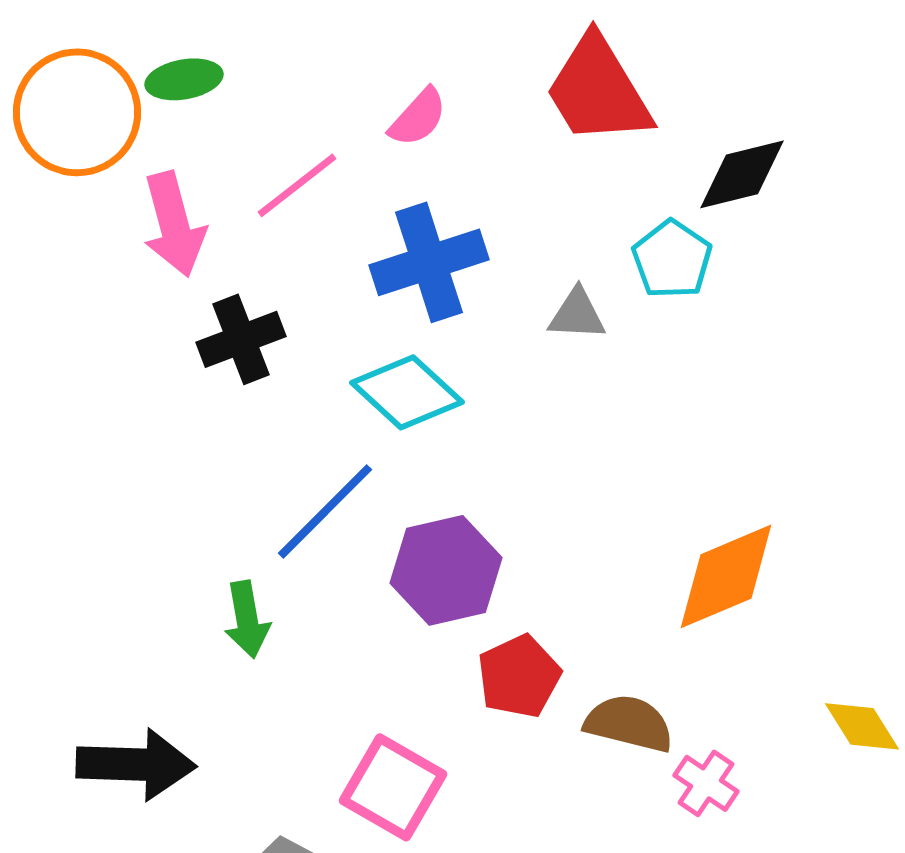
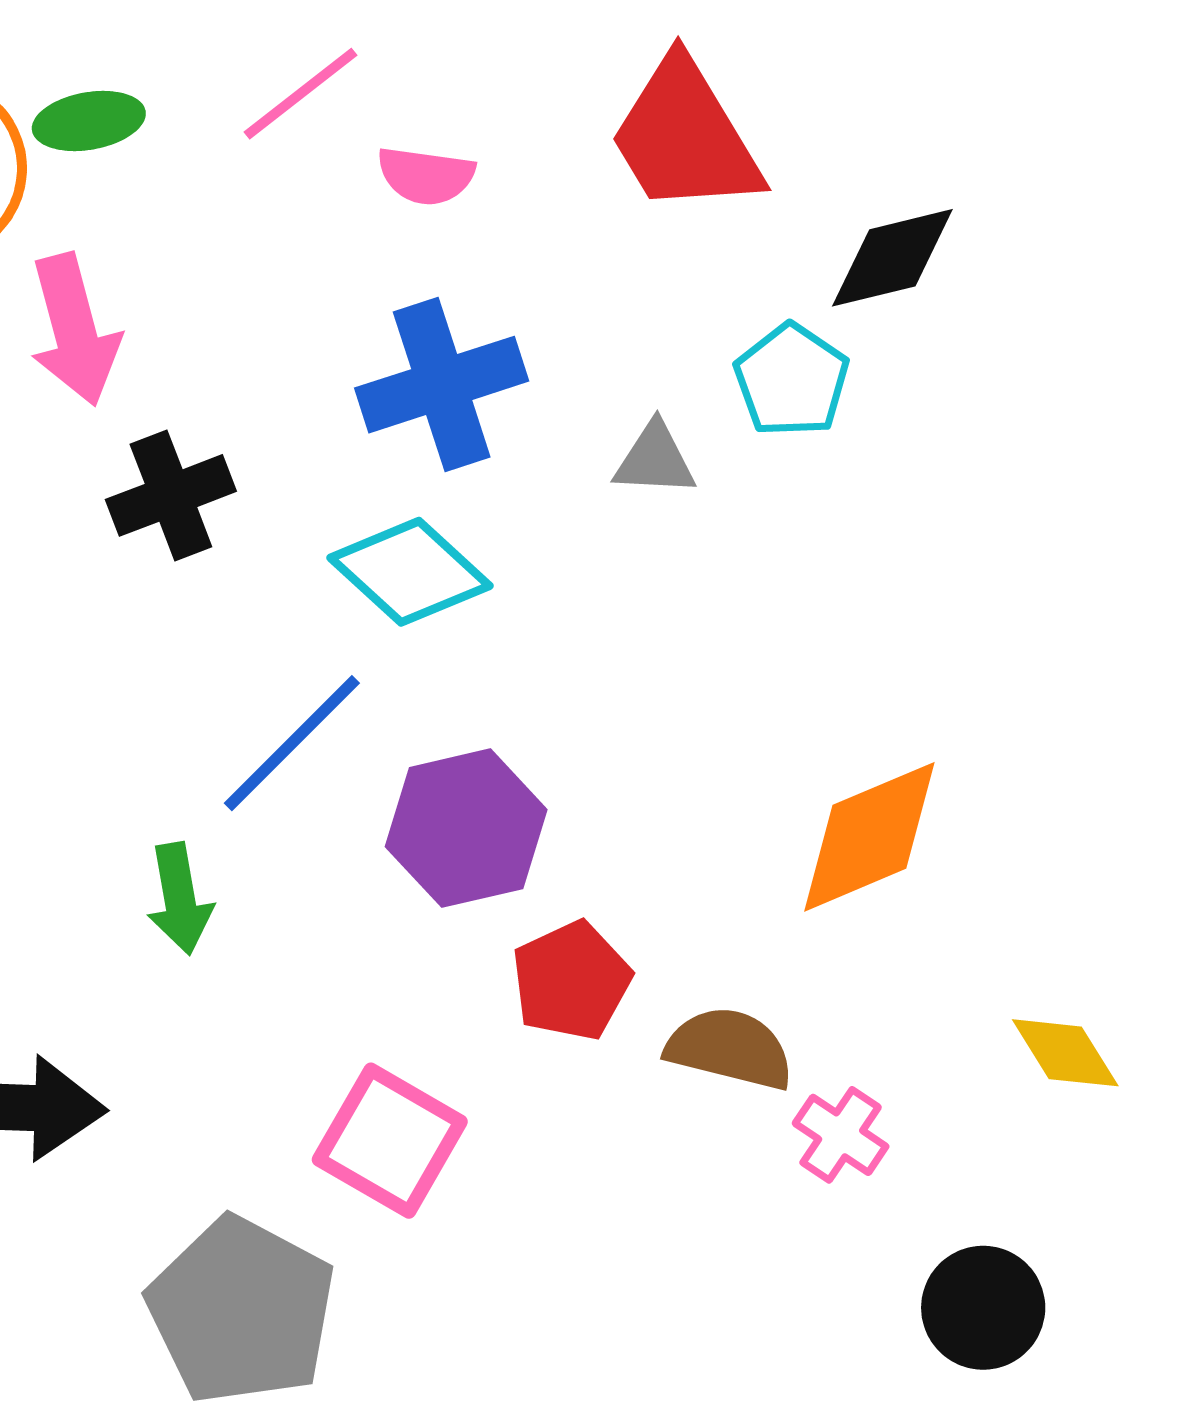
pink semicircle: (418, 117) -> (426, 176), turned 56
pink line: (297, 185) -> (301, 94), moved

